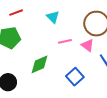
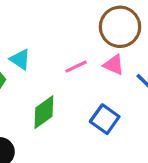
cyan triangle: (53, 17) -> (20, 59), moved

